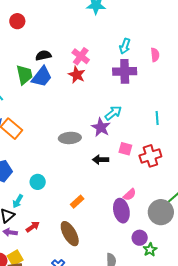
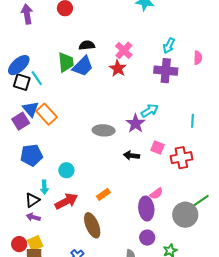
cyan arrow: (18, 201) -> (44, 187), turned -40
red arrow: (33, 227) -> (66, 201), moved, size x1.6
purple circle: (140, 238) -> (147, 238), moved

